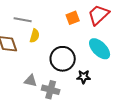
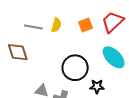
yellow semicircle: (35, 36) -> (56, 25), moved

